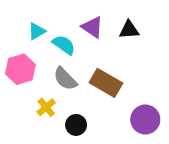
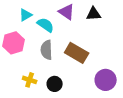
gray semicircle: (65, 79) -> (47, 50), turned 42
yellow cross: (46, 107) -> (30, 80), moved, turned -32

